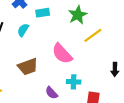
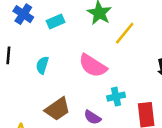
cyan semicircle: (23, 30) -> (42, 65), moved
brown trapezoid: (28, 67) -> (57, 109), moved

